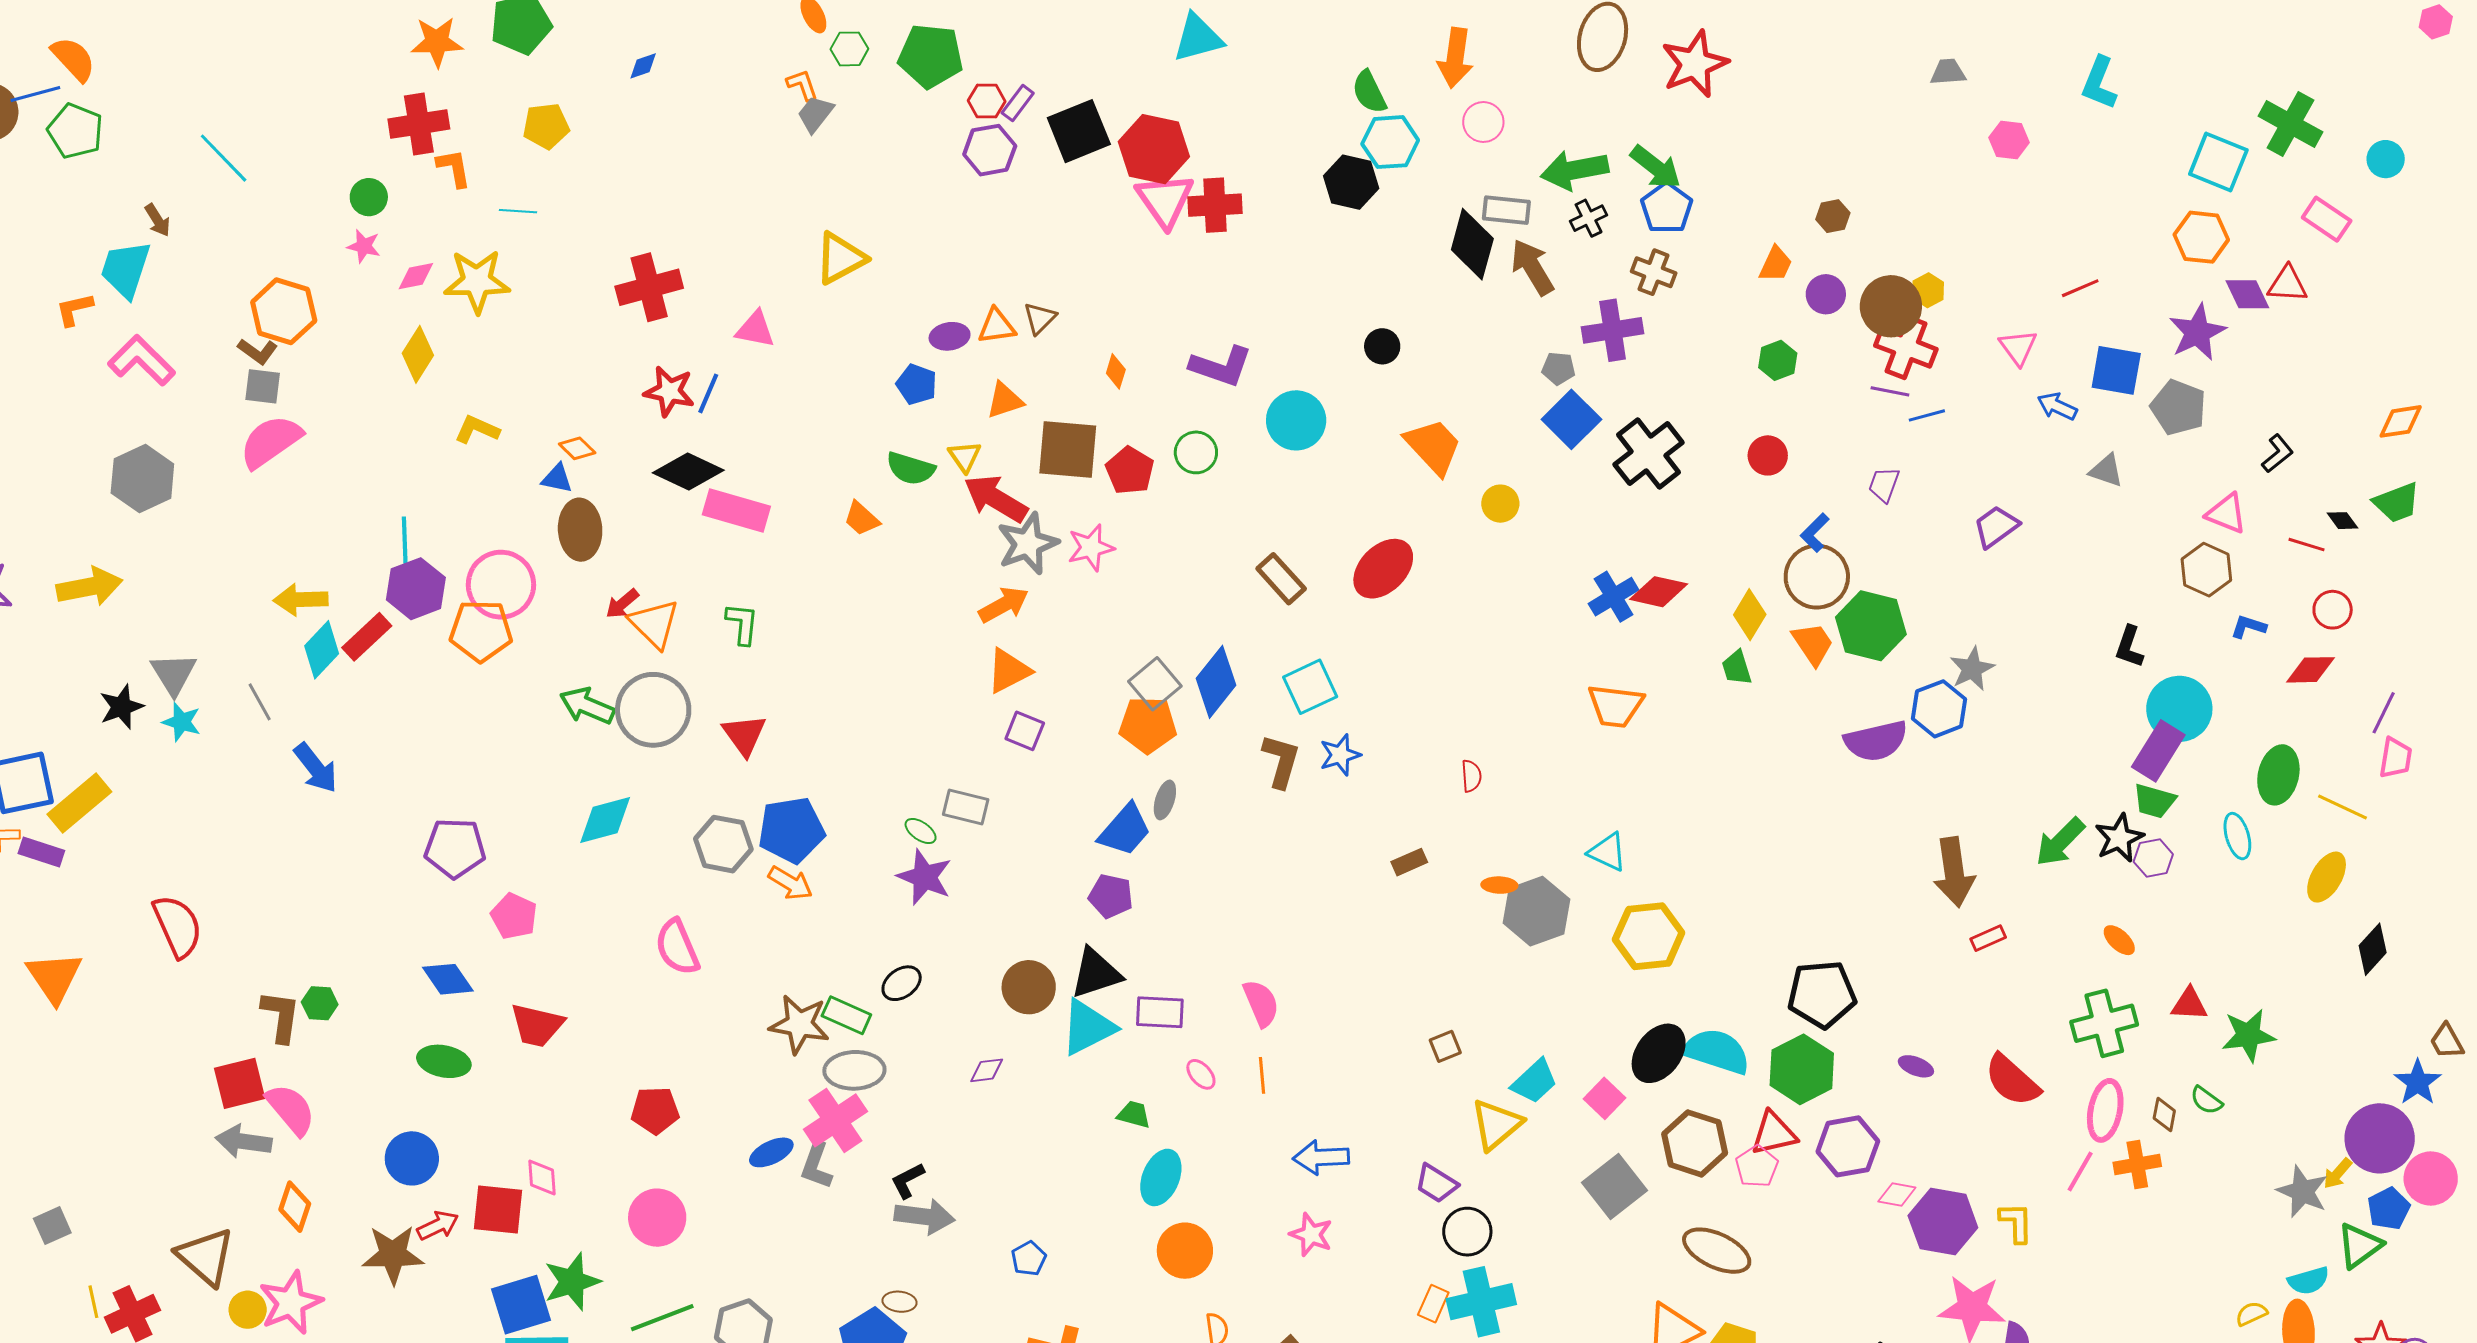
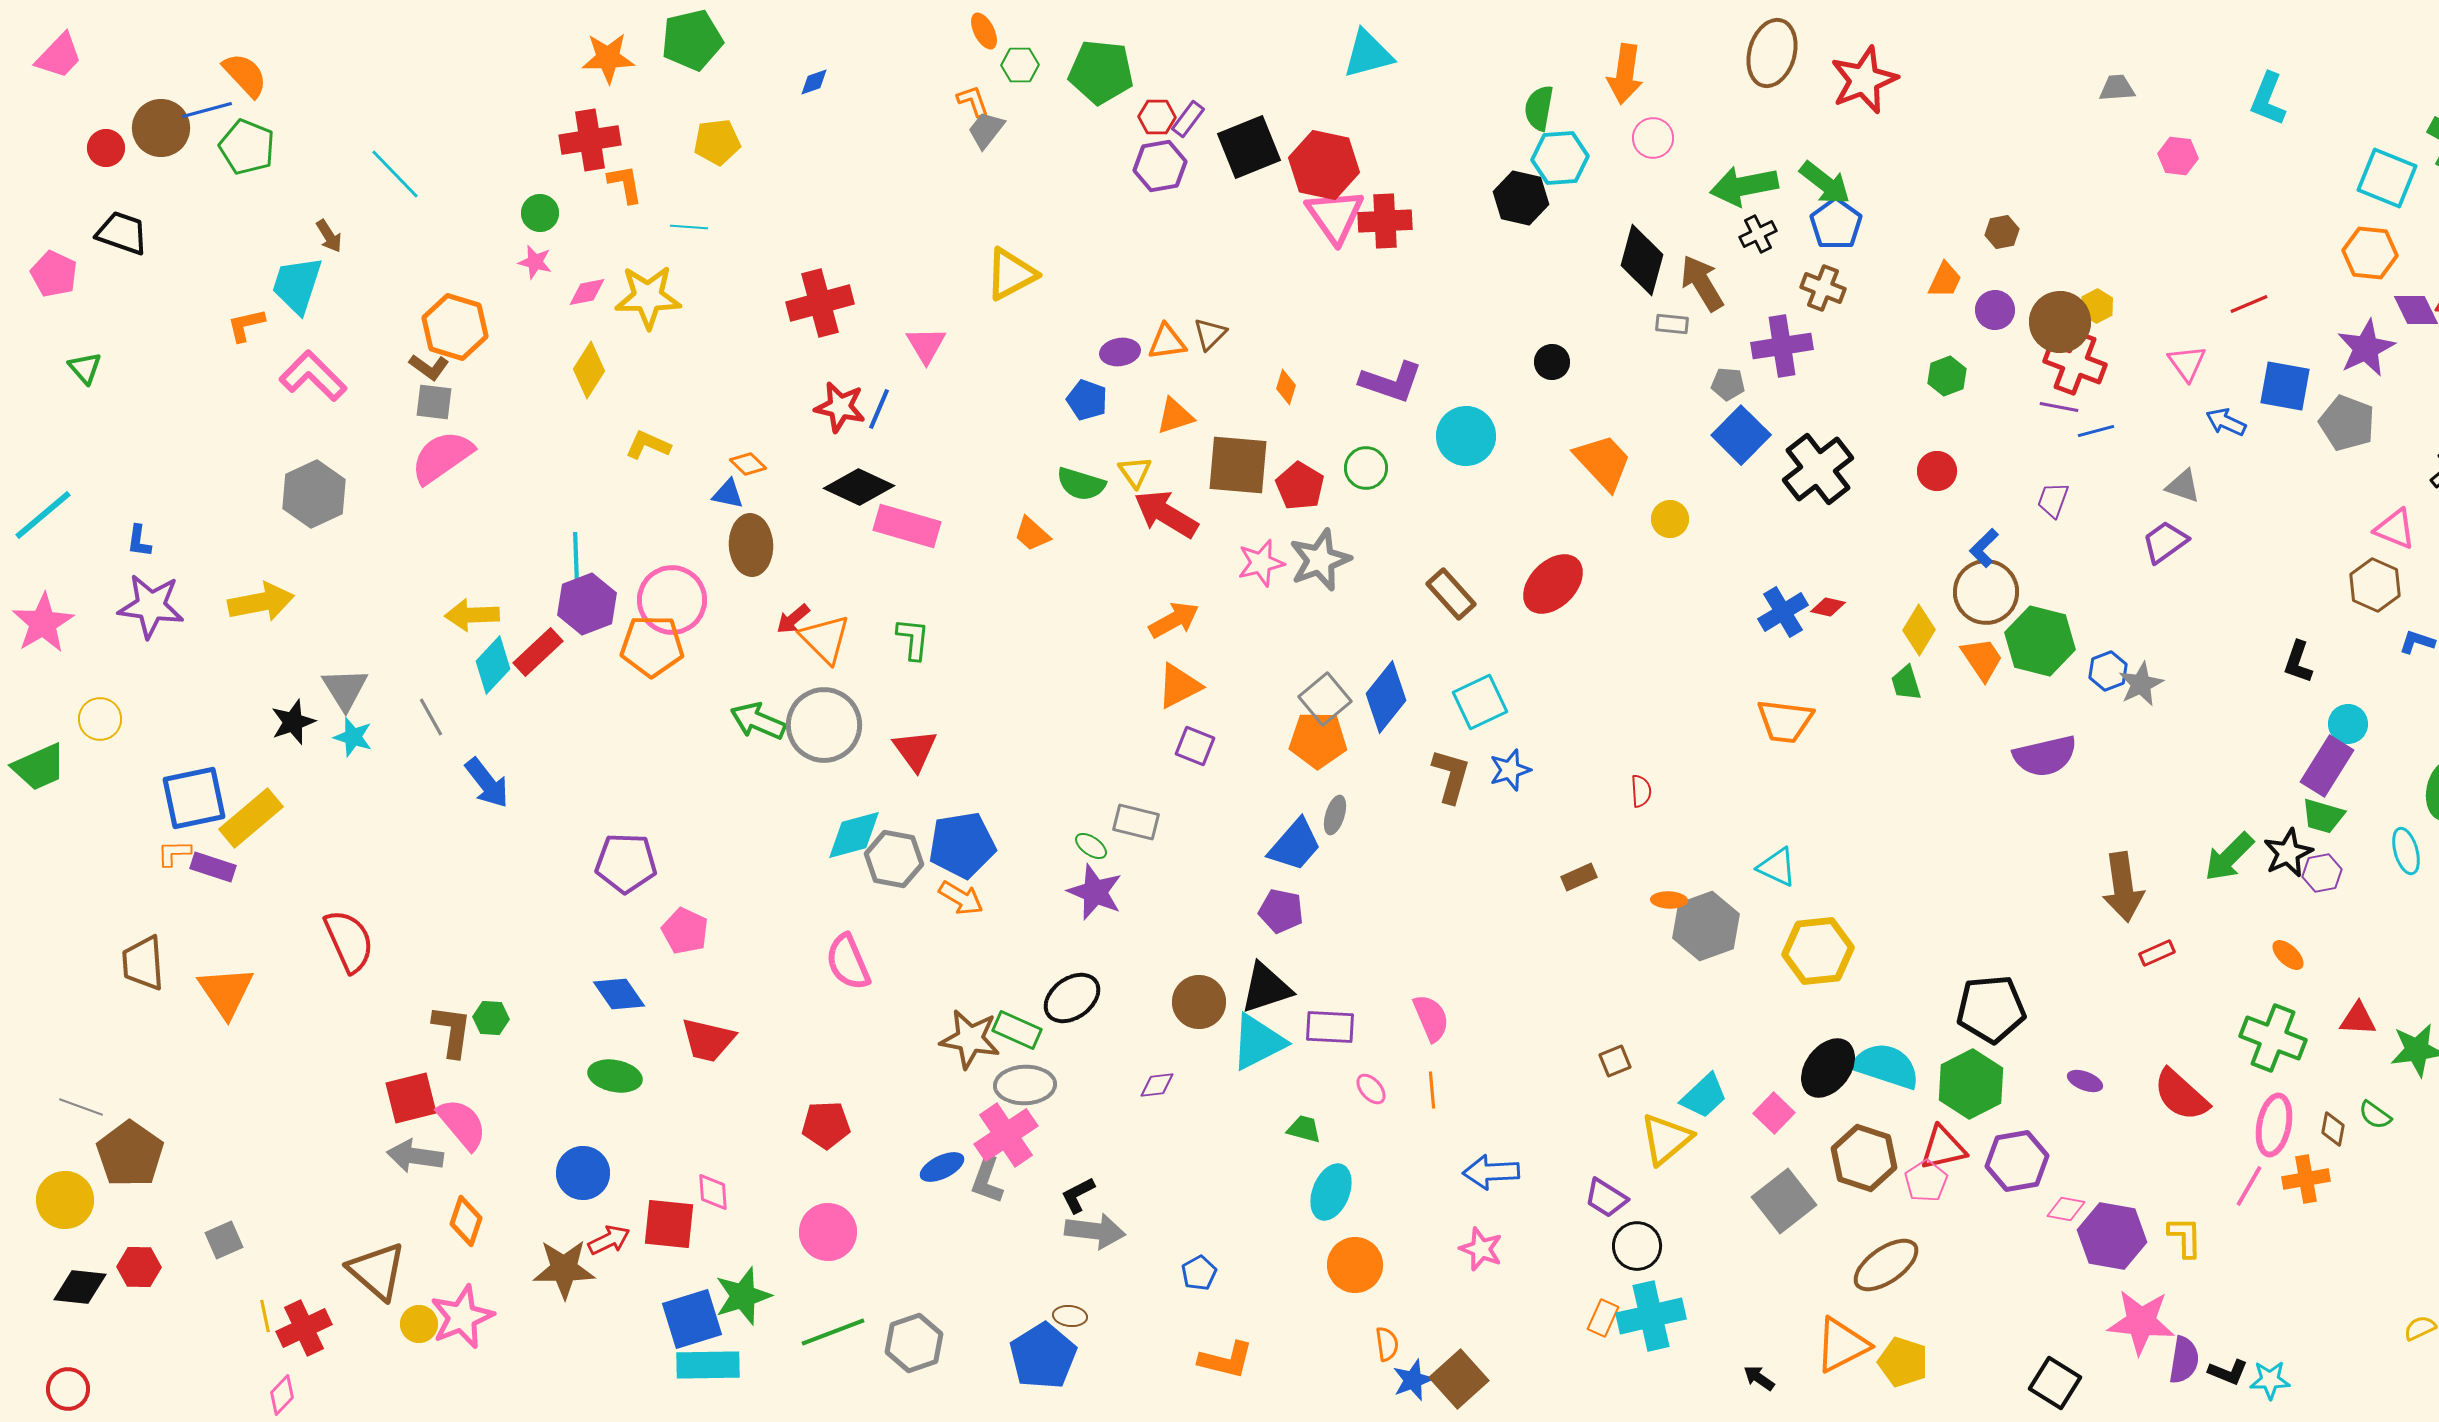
green semicircle: (1369, 92) -> (1539, 108), turned 36
gray rectangle: (1506, 210) -> (1672, 324), moved, size x0.7
pink triangle: (755, 329) -> (926, 345), turned 48
gray triangle: (2106, 470) -> (2183, 486), moved
gray star: (1028, 544) -> (1320, 560), moved
red diamond: (1659, 592) -> (1828, 607), size x0.6
blue hexagon: (1939, 709) -> (2108, 671), moved, size x0.7
cyan circle: (2179, 709) -> (2348, 724), size x0.6
cyan diamond: (605, 820) -> (854, 835), moved
black ellipse: (902, 983) -> (1072, 998), size x1.4
green cross: (2104, 1023) -> (2273, 1038), turned 36
brown ellipse: (1717, 1251) -> (1886, 1265), turned -60

